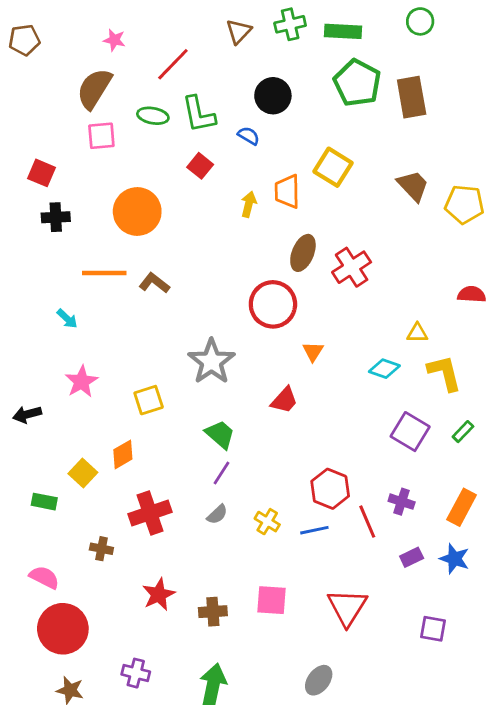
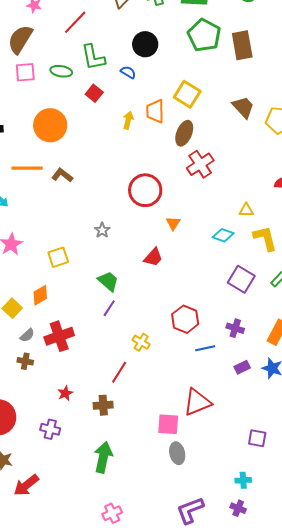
green ellipse: (153, 116) -> (61, 71), moved
brown ellipse: (303, 253) -> (184, 133), moved
gray star: (211, 362) -> (102, 230), size x0.5
gray semicircle: (217, 514) -> (27, 335), moved
red line: (367, 522) -> (119, 372), moved, turned 55
blue line: (314, 530) -> (205, 348), moved
red star: (159, 594) -> (65, 393), size x0.7
pink square: (272, 600) -> (168, 424), moved
red triangle: (347, 607) -> (197, 402), turned 36
purple square: (433, 629) -> (257, 438), moved
purple cross: (136, 673) -> (50, 429), moved
gray ellipse: (319, 680) -> (177, 453), turned -50

